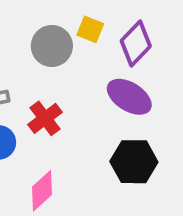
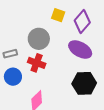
gray circle: (52, 46) -> (39, 39), moved
red cross: (45, 118) -> (37, 63), turned -30

